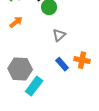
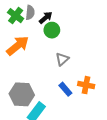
orange arrow: (16, 22) -> (18, 46), size x1.6

